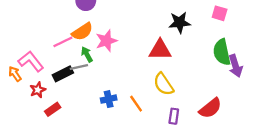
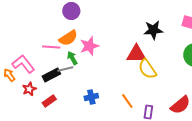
pink line: (63, 42) -> (51, 47), turned 30
yellow semicircle: (164, 84) -> (147, 69), moved
orange line: (136, 104) -> (127, 101), moved
red rectangle: (53, 109) -> (49, 101), moved

